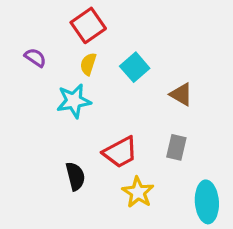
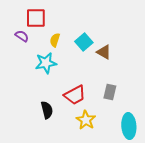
red square: (88, 25) -> (36, 18), moved, turned 35
brown triangle: (181, 94) -> (104, 52), moved

